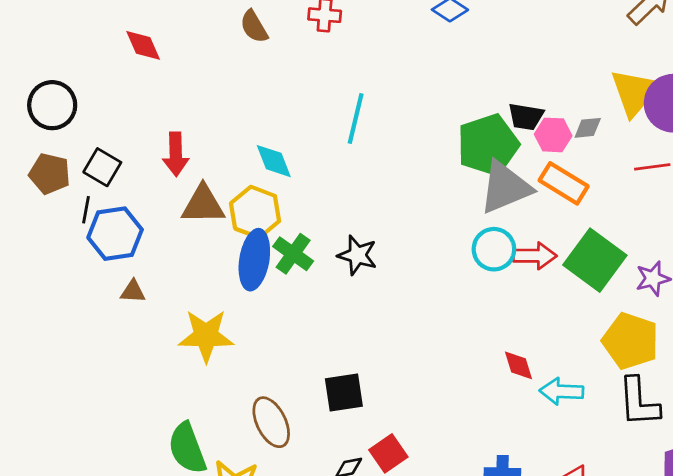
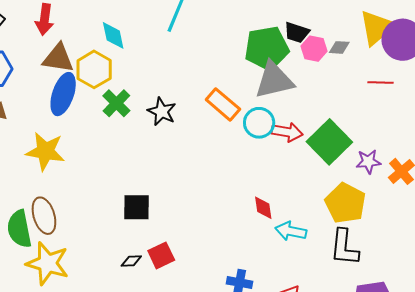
orange rectangle: (564, 183) -> (223, 104), moved
blue ellipse: (254, 260) -> (63, 94), moved
brown ellipse: (271, 422) -> (44, 216), moved

